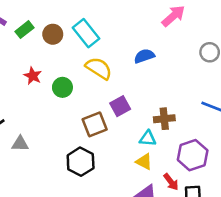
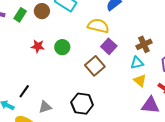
yellow semicircle: (99, 68) -> (98, 26), moved
gray triangle: (20, 144) -> (45, 107), moved
black hexagon: (81, 162) -> (82, 104), moved
yellow triangle: (144, 162) -> (140, 81), turned 32

